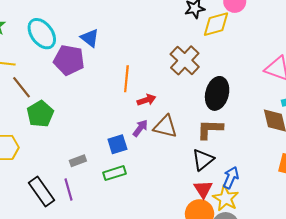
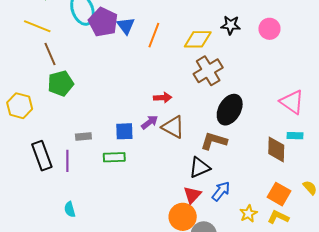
yellow diamond: (216, 24) -> (198, 39), moved
purple pentagon: (69, 60) -> (103, 22), moved
orange line: (126, 79) -> (154, 35), moved
yellow star: (226, 198) -> (248, 214), moved, size x0.7

